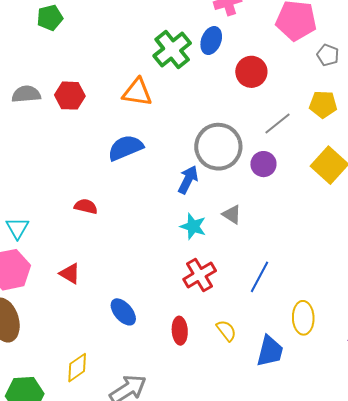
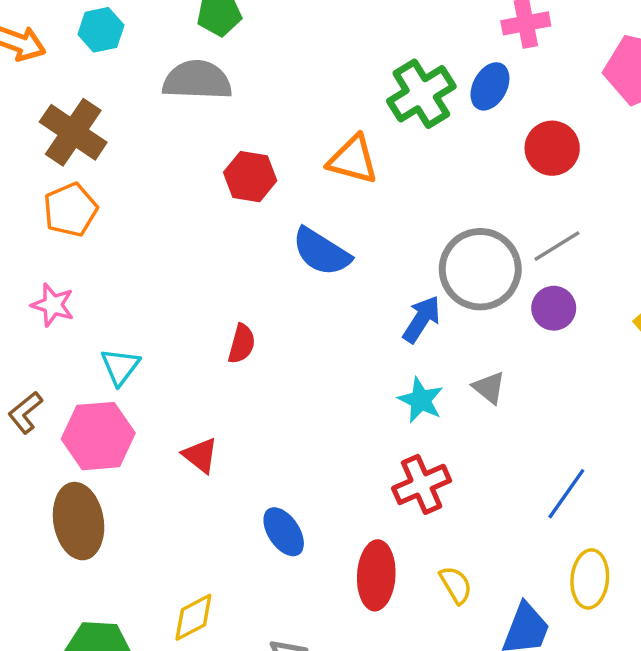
gray semicircle: (26, 94) -> (197, 80), moved, size x1.4
red hexagon: (70, 96) -> (250, 177), moved
gray line: (278, 123) -> (557, 246), moved
blue semicircle: (125, 148) -> (321, 252), turned -132
red semicircle: (86, 206) -> (242, 344), turned 85
blue line: (260, 277) -> (566, 494), moved
red ellipse: (180, 331) -> (376, 575), size x1.4

